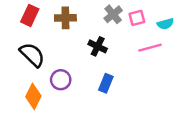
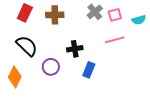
black cross: (98, 46) -> (75, 49), moved, turned -35
pink line: (150, 48) -> (115, 40), moved
orange diamond: (33, 96) -> (15, 77), moved

